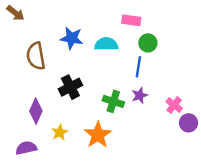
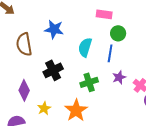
cyan semicircle: (106, 44) -> (85, 47), moved, turned -72
purple star: (140, 95) -> (119, 77), moved
green cross: (113, 101) -> (89, 82), turned -36

